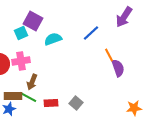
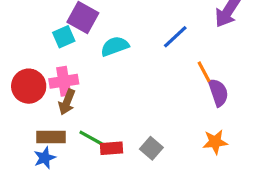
brown arrow: (32, 82) -> (67, 102), moved
green line: (28, 97) -> (92, 139), moved
orange star: (134, 108) -> (215, 142), moved

